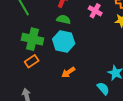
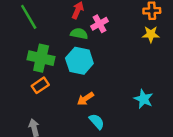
pink cross: (95, 11) -> (100, 24), moved, turned 32
cyan semicircle: (103, 88) -> (97, 122), moved

